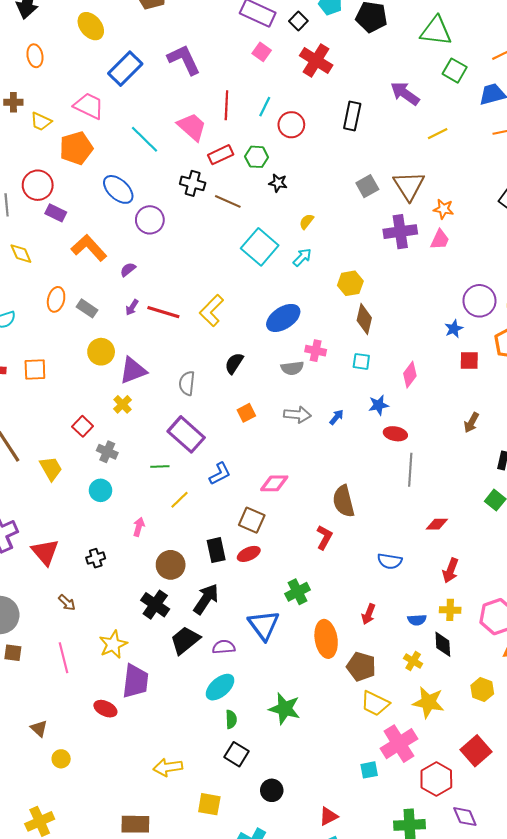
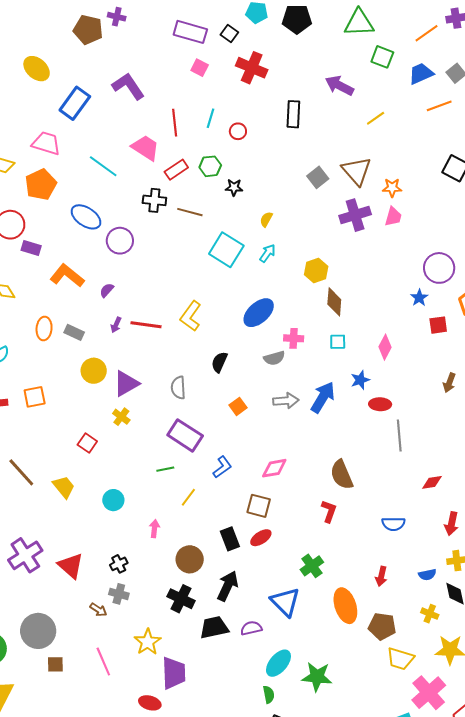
red circle: (291, 125) -> (238, 131), size x0.7
blue arrow: (337, 417) -> (323, 397), size x2.0
gray cross: (107, 452) -> (119, 594), moved
black trapezoid: (185, 640) -> (214, 627), turned 36
cyan ellipse: (220, 687) -> (278, 663), moved

